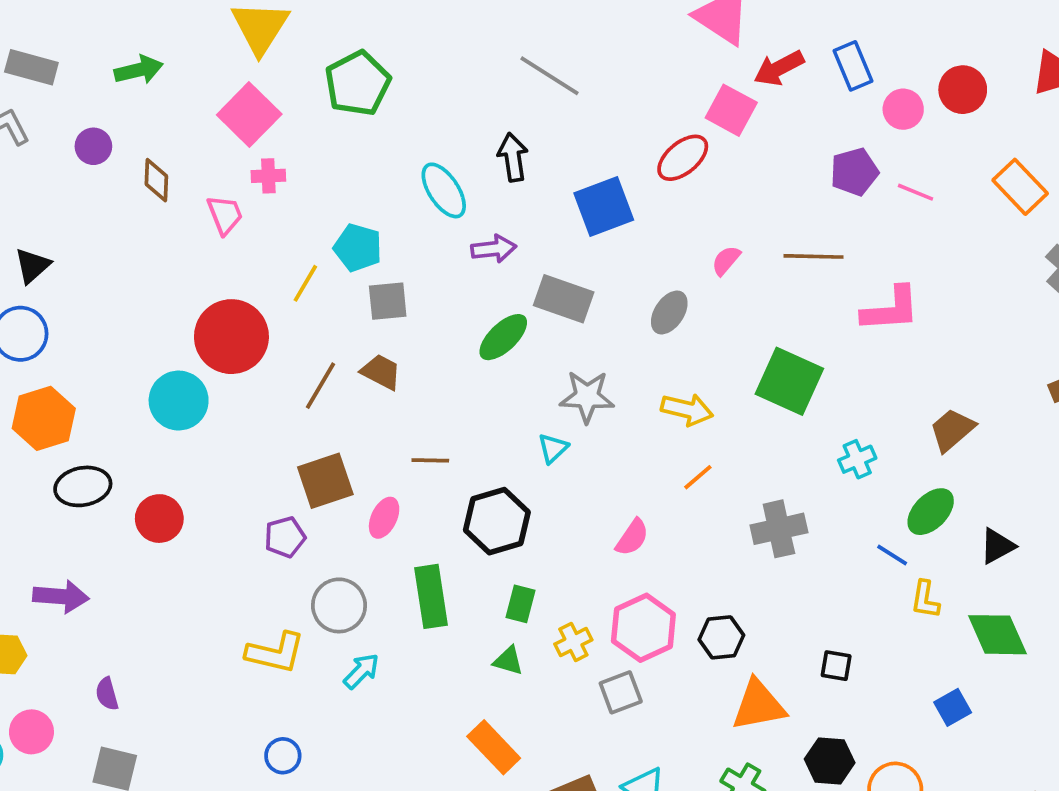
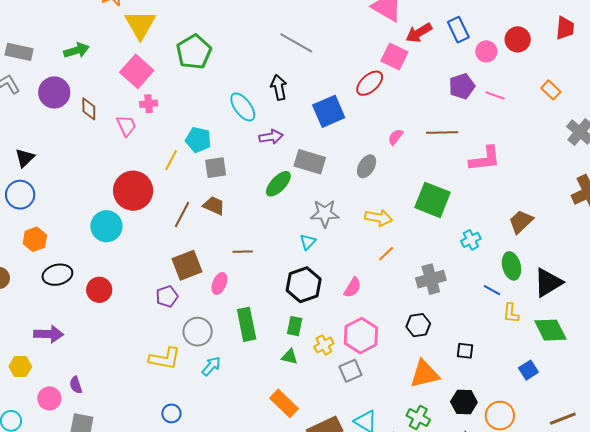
purple circle: (93, 146) -> (54, 92), size x1.6
orange rectangle: (1020, 187) -> (551, 90), size x0.7
orange hexagon: (44, 418) -> (35, 239), size x0.7
green ellipse: (931, 512) -> (511, 266), turned -56
black hexagon: (497, 521) -> (304, 285), moved
black triangle: (997, 546) -> (548, 283), size x1.5
black hexagon: (721, 637) -> (418, 325), moved
pink circle: (31, 732) -> (49, 398), moved

